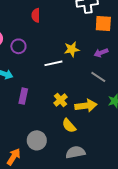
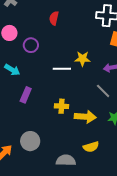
yellow cross: (61, 100) -> (61, 106), turned 32
yellow semicircle: (69, 126) -> (91, 147), moved, turned -77

